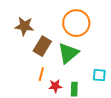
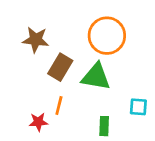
green triangle: (68, 53) -> (96, 77), turned 50
red star: (55, 86) -> (38, 122), moved

